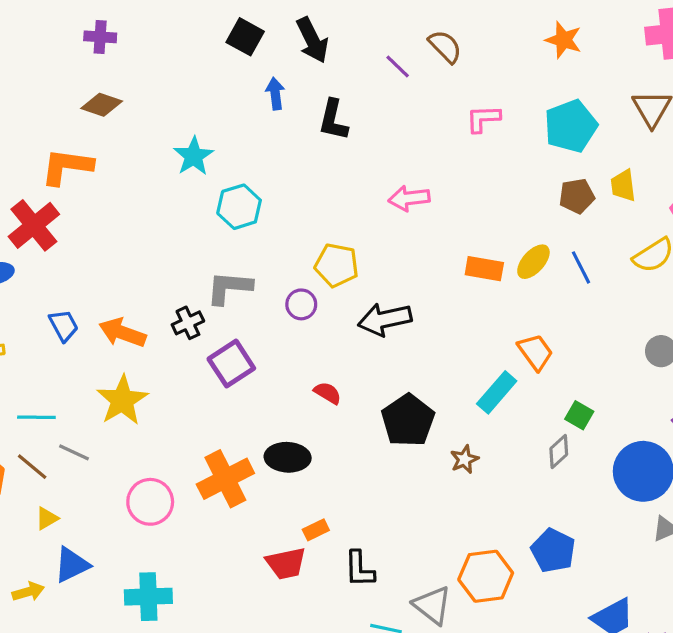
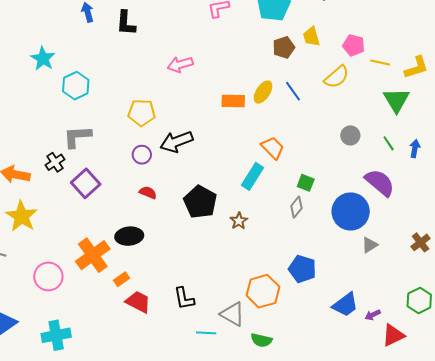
purple circle: (301, 304) -> (142, 155), moved
orange rectangle: (316, 530) -> (122, 279), moved
red trapezoid: (286, 563) -> (138, 302), turned -132

